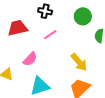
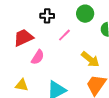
pink line: (50, 35) -> (64, 35), moved
pink semicircle: (30, 59) -> (38, 57), moved

